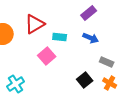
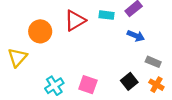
cyan rectangle: (60, 37) -> (106, 15), moved
pink square: (47, 56) -> (88, 85), moved, turned -30

